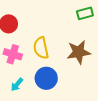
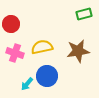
yellow semicircle: (41, 48) -> (42, 47), turned 90
cyan arrow: (17, 85) -> (27, 84), moved

